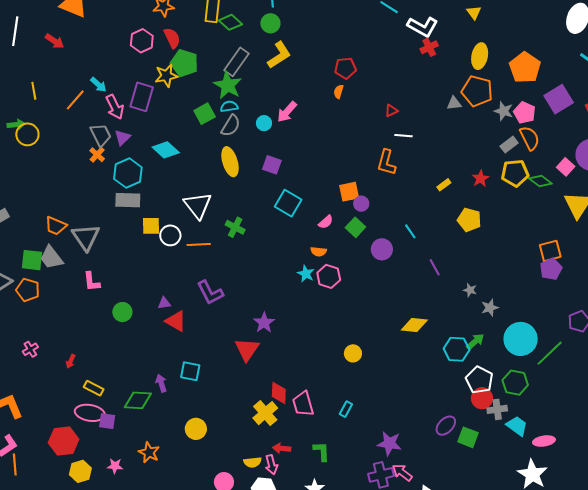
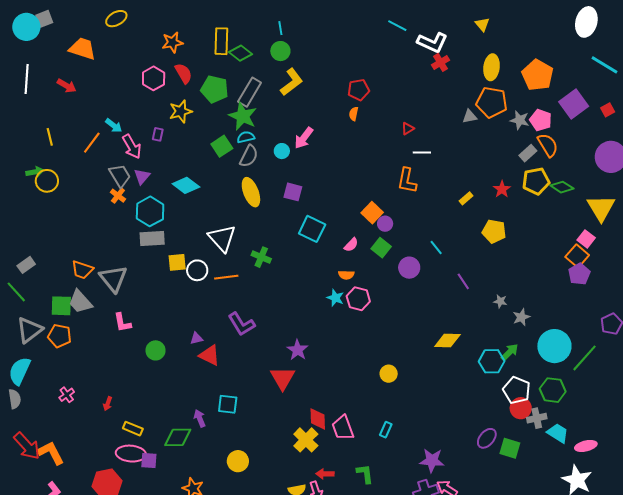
green pentagon: (184, 63) -> (215, 89), moved
purple rectangle: (142, 97) -> (158, 134), size x0.5
pink square: (566, 167) -> (586, 239), moved
orange square: (349, 192) -> (372, 213), turned -30
orange square: (550, 251) -> (577, 256), turned -30

